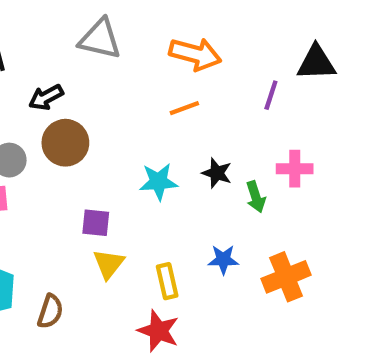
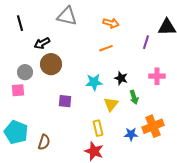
orange arrow: (195, 54) -> (111, 23), size x0.7
green arrow: (256, 197) -> (134, 97), moved
blue star: (223, 260) -> (131, 134), moved
yellow triangle: (109, 264) -> (111, 104), moved

